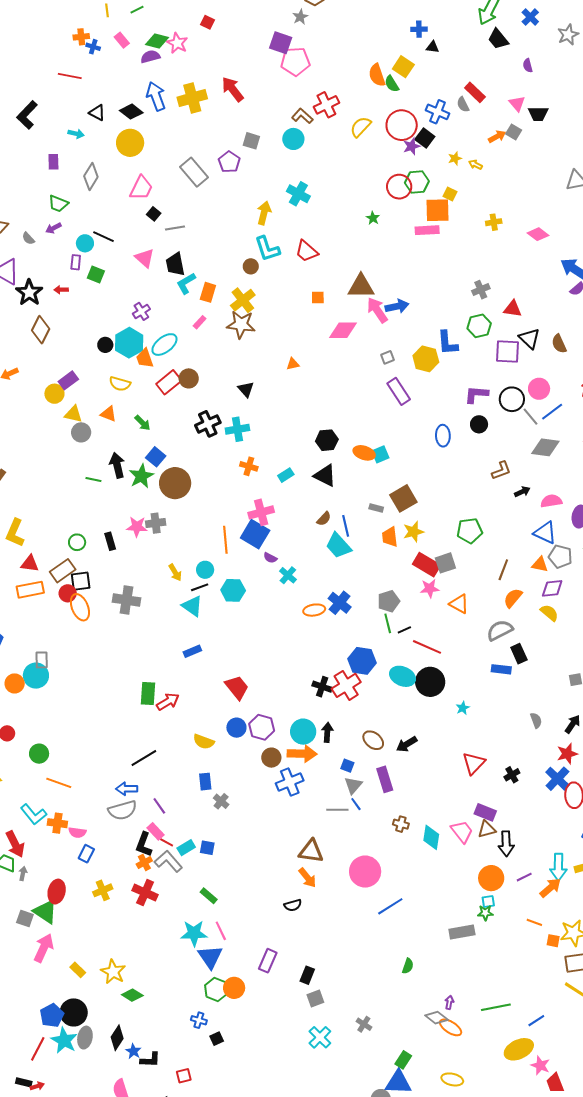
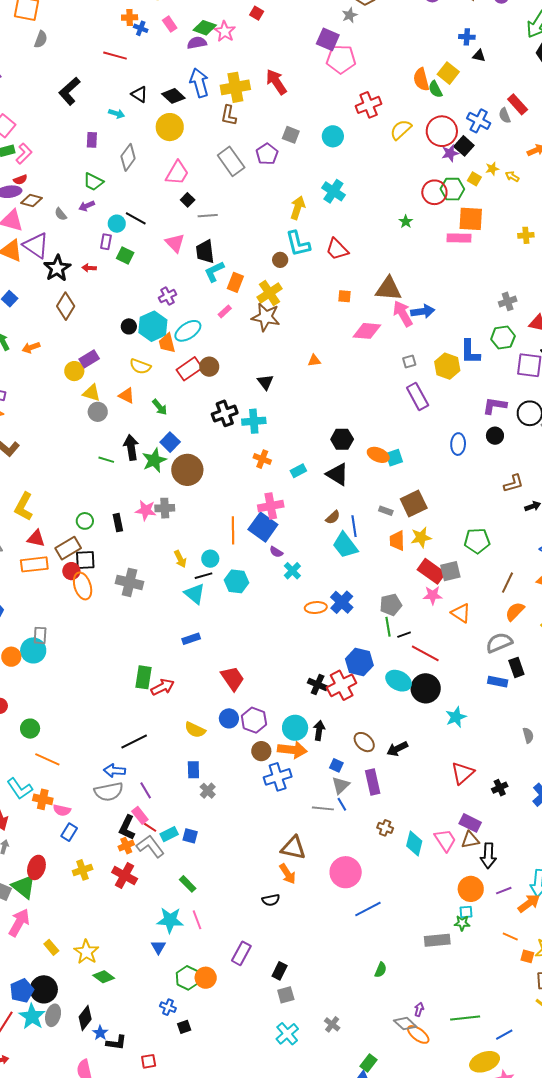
brown L-shape: (302, 116) -> (229, 115), moved, turned -125
yellow square: (450, 194) -> (474, 179), moved
cyan star: (463, 708) -> (456, 717), size x1.5
blue triangle: (210, 957) -> (158, 947), moved, size x0.6

